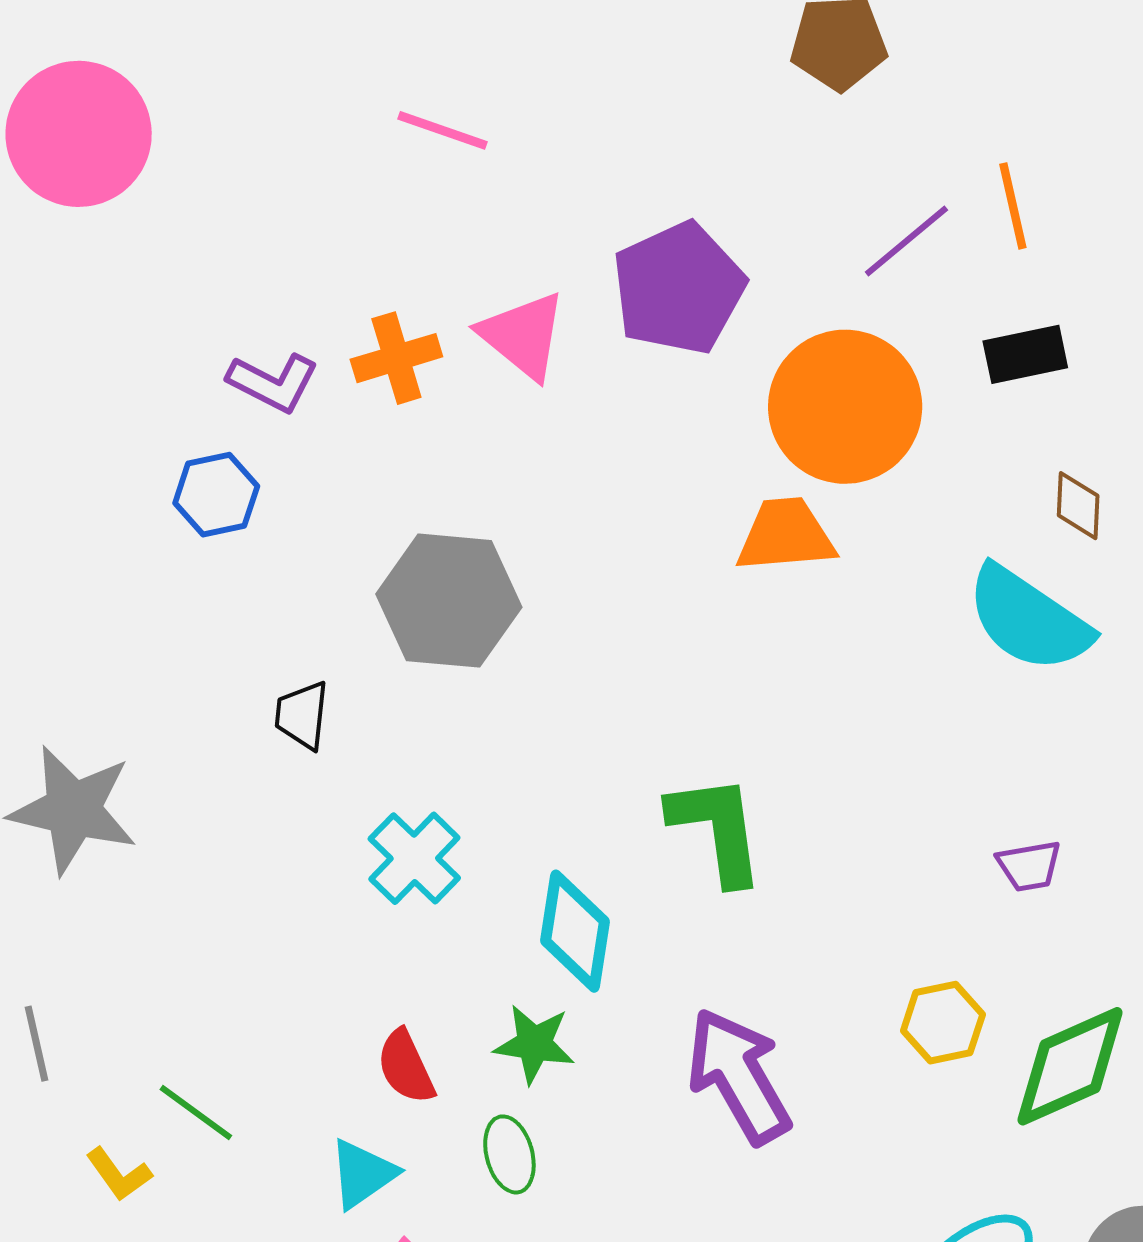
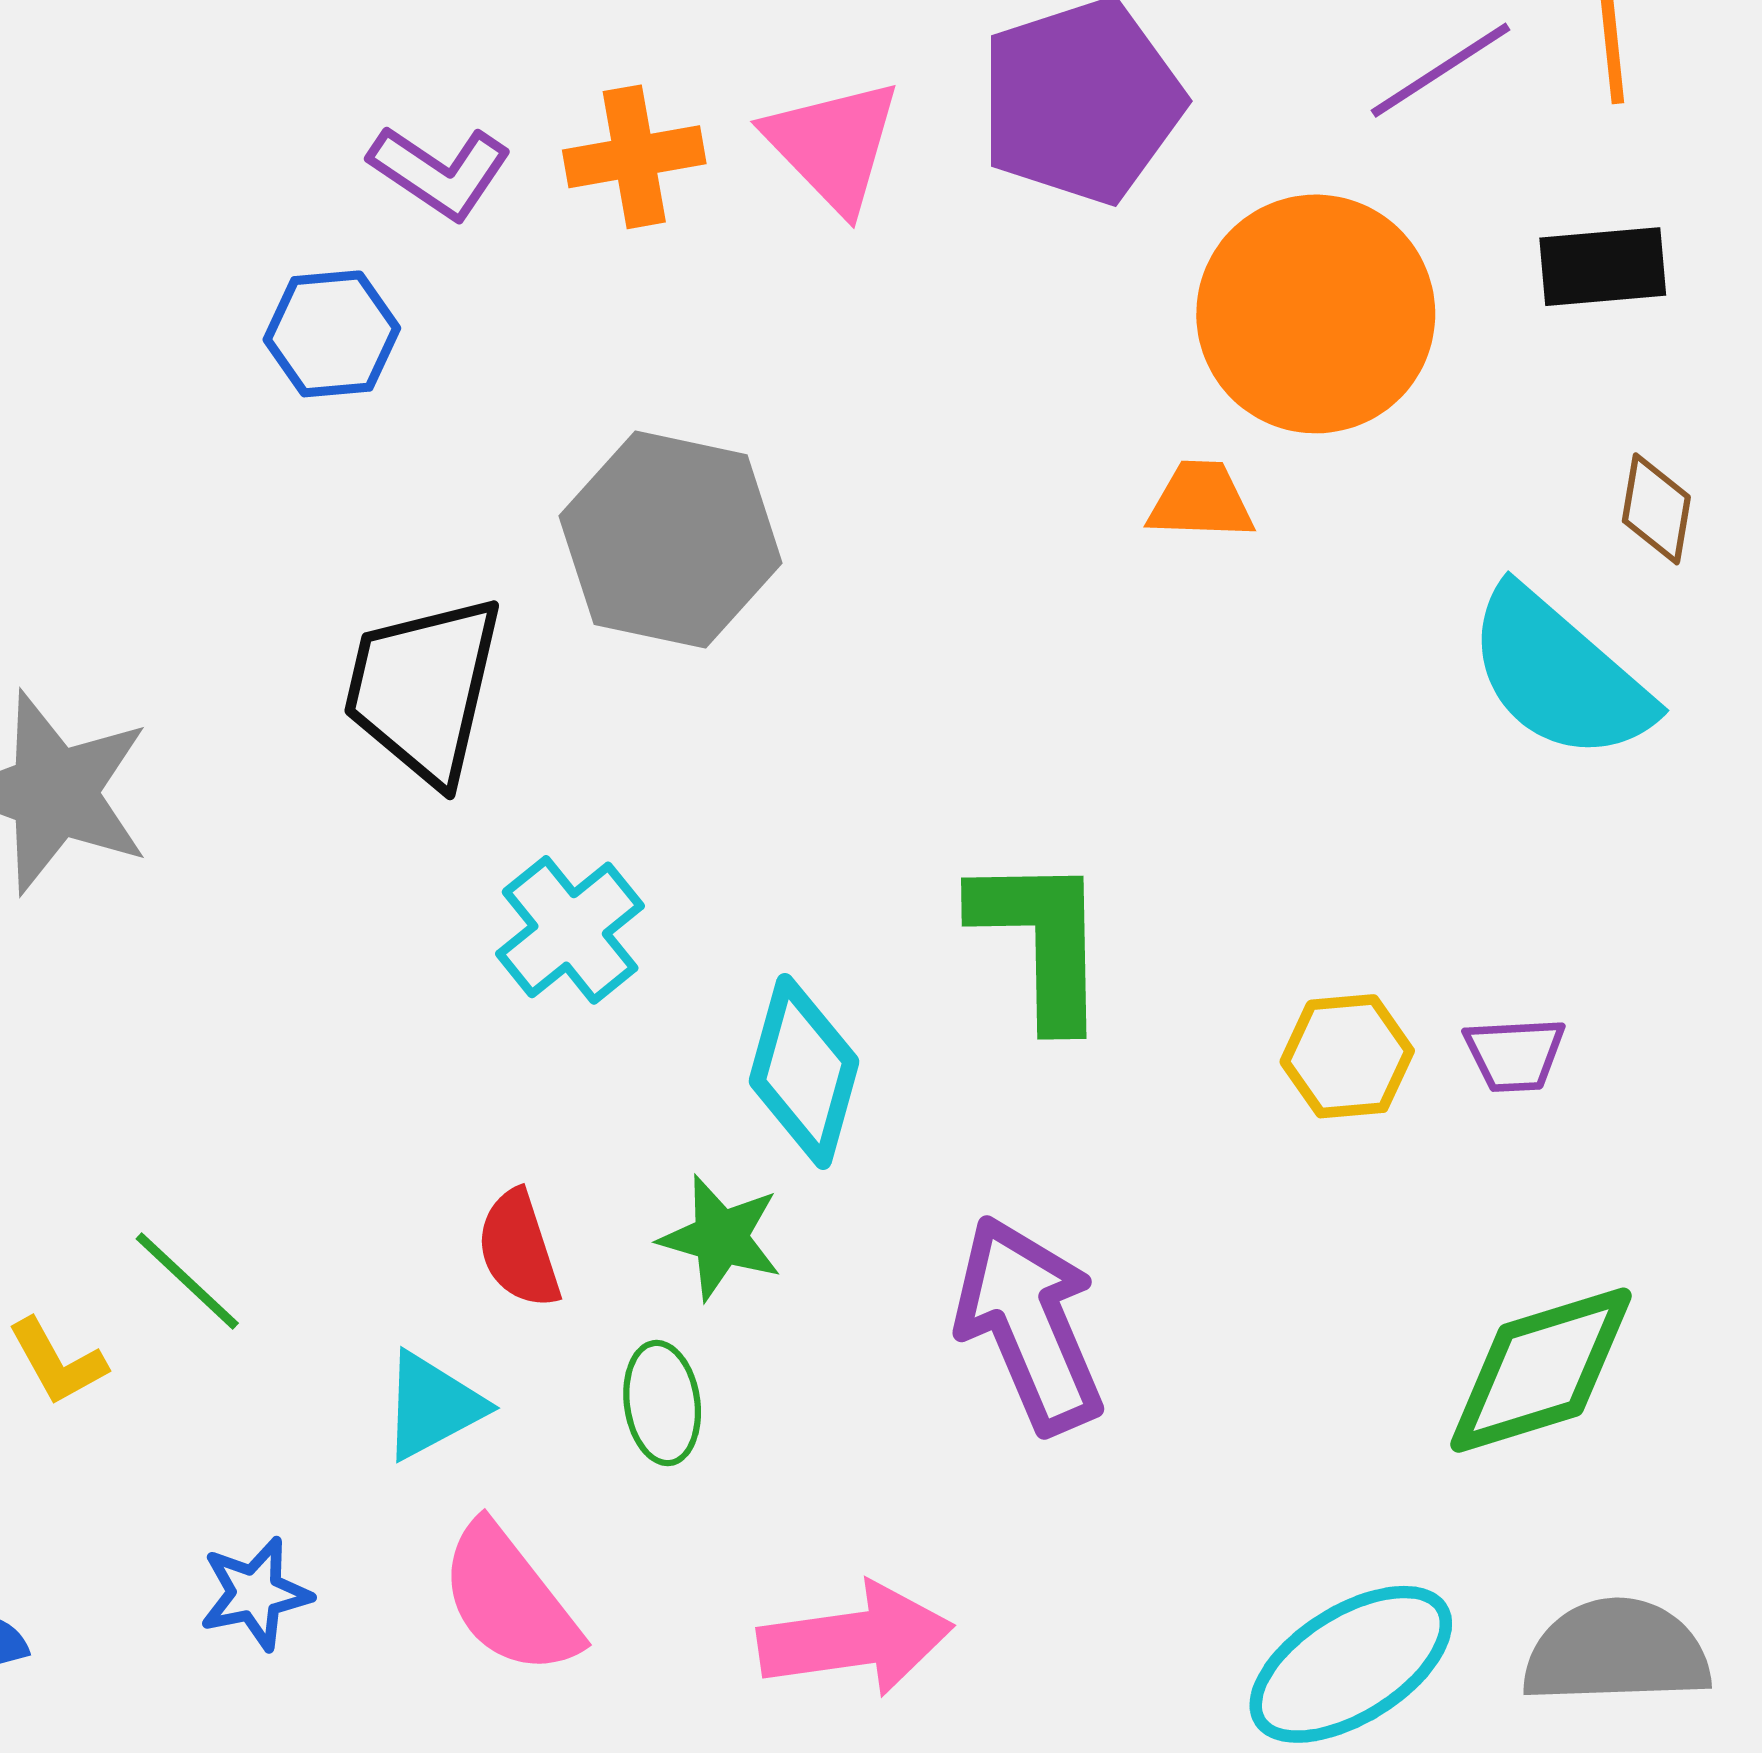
orange trapezoid: (786, 535) -> (1201, 501), size x0.7
black trapezoid: (302, 715) -> (423, 689), size x1.8
yellow hexagon: (943, 1023) -> (1347, 1056), moved

